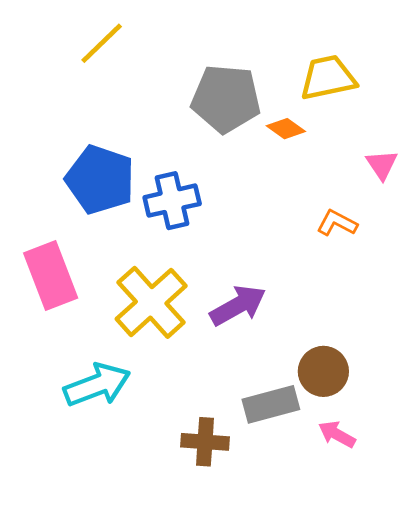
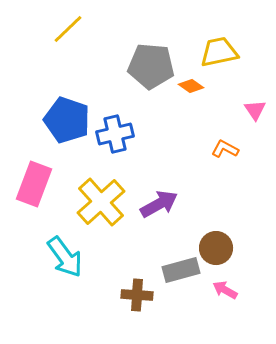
pink rectangle: (51, 275) -> (34, 184), turned 42
cyan arrow: (97, 385) -> (65, 257), turned 75

